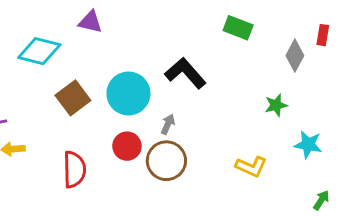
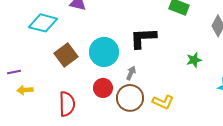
black L-shape: (185, 73) -> (143, 38), turned -52
green star: (276, 105) -> (194, 60), moved
yellow L-shape: (251, 167) -> (163, 102), moved

